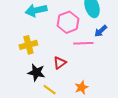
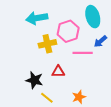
yellow cross: (28, 45) -> (47, 44), moved
red triangle: (60, 63) -> (58, 72), turned 32

